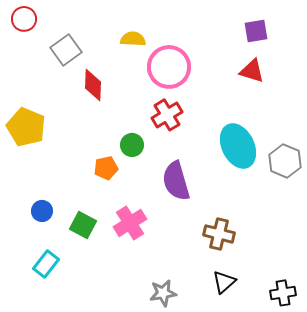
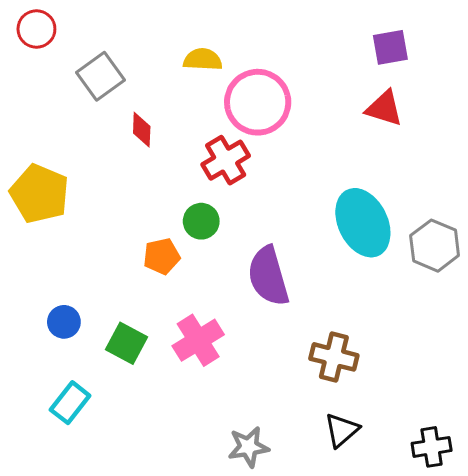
red diamond: (93, 85) -> (142, 130), size x0.7
red cross: (167, 115) -> (226, 160), moved

